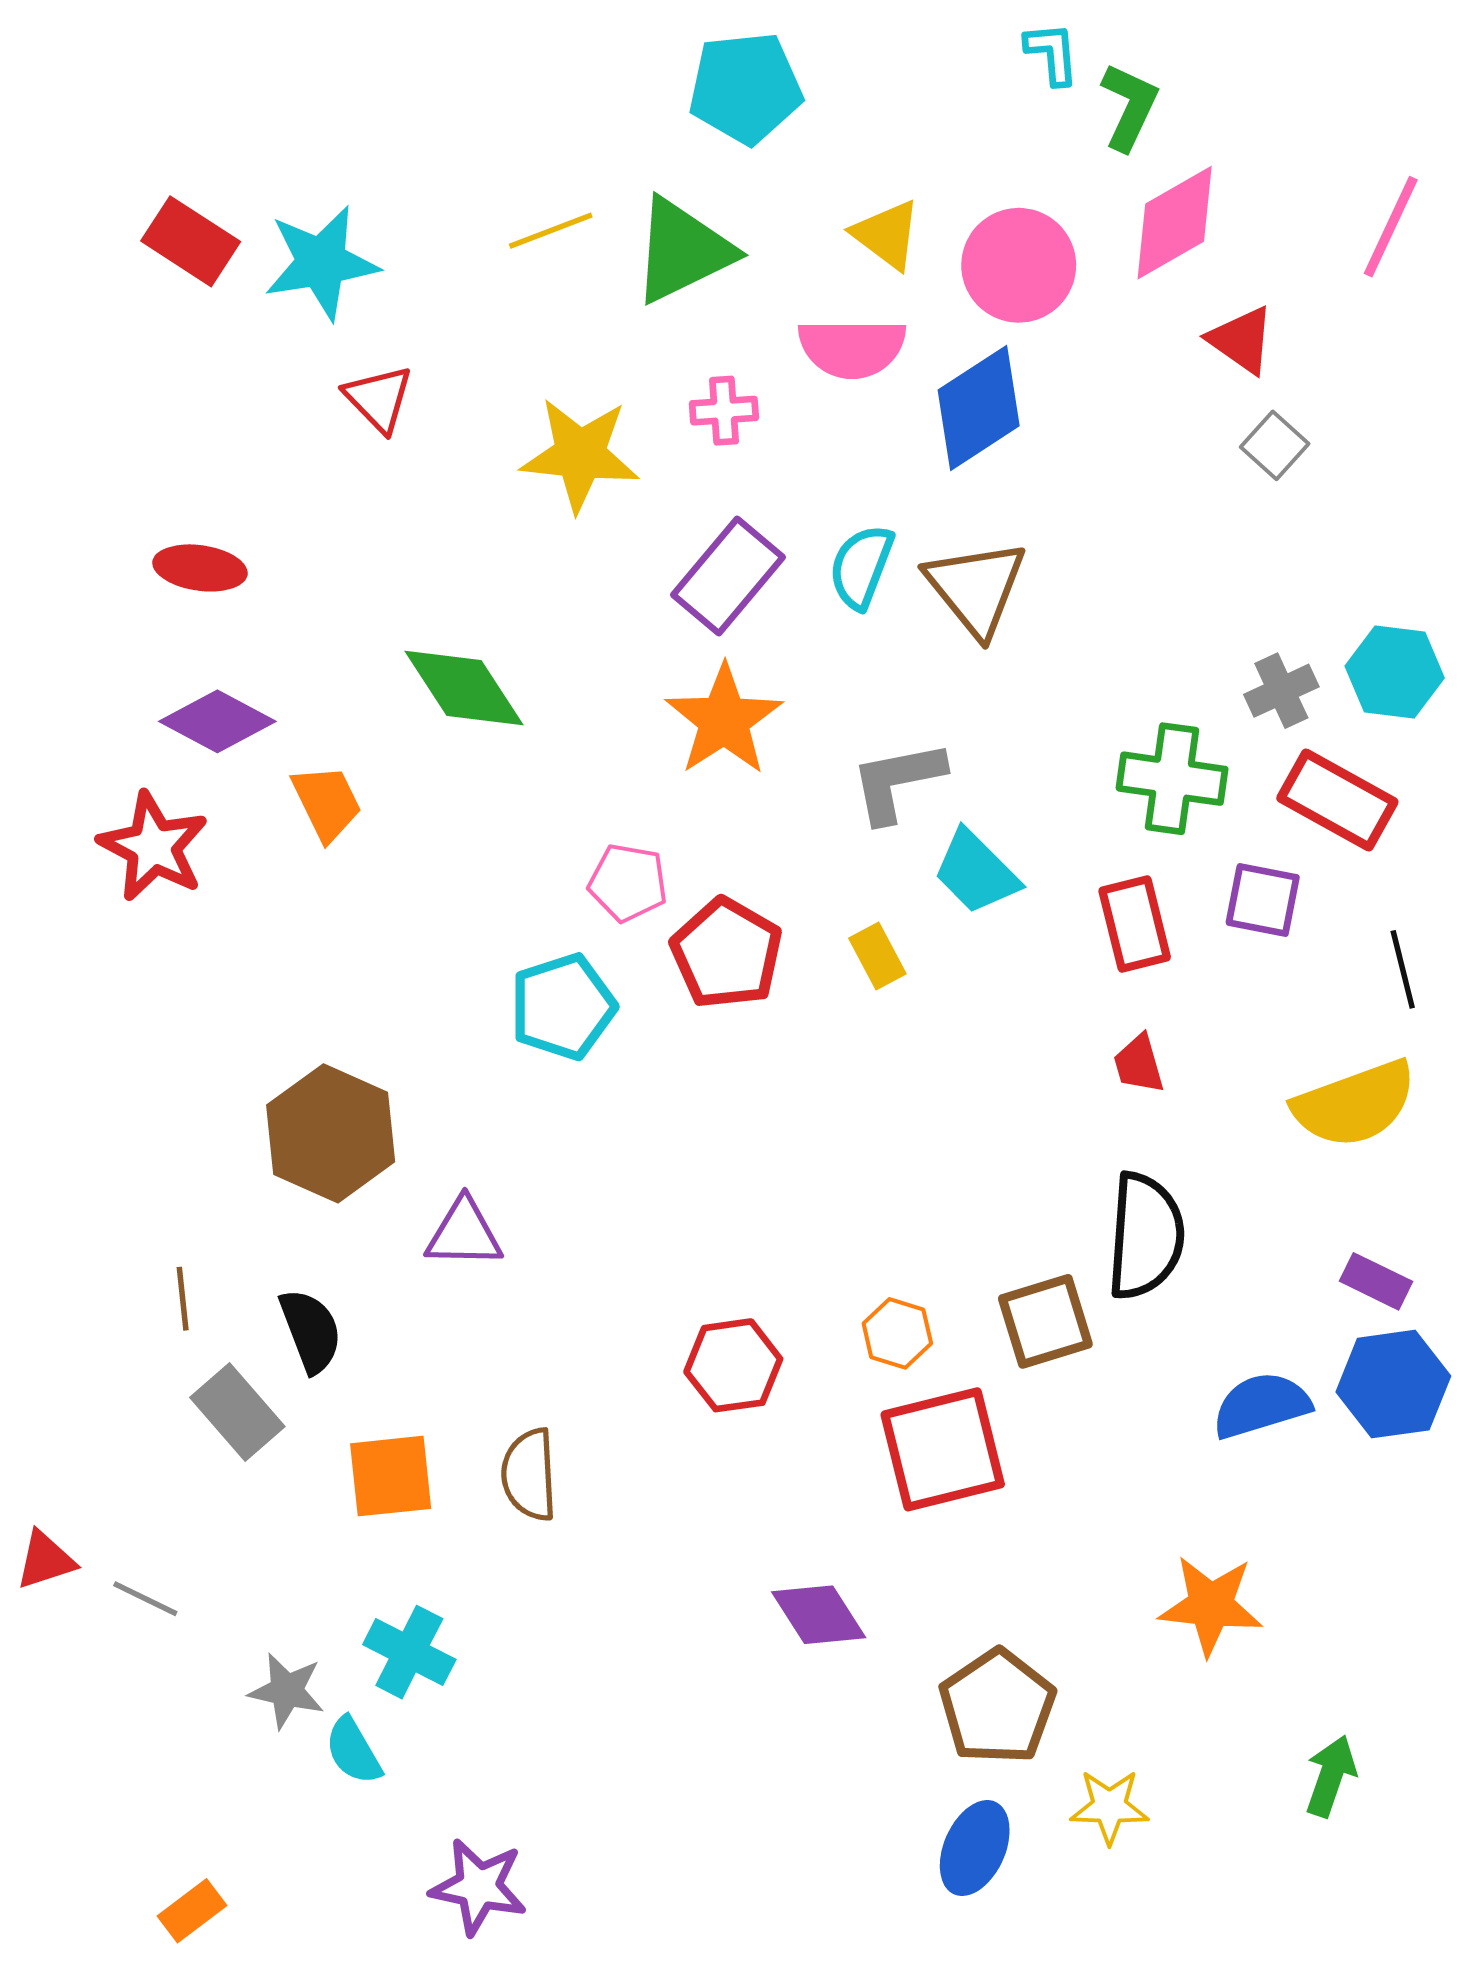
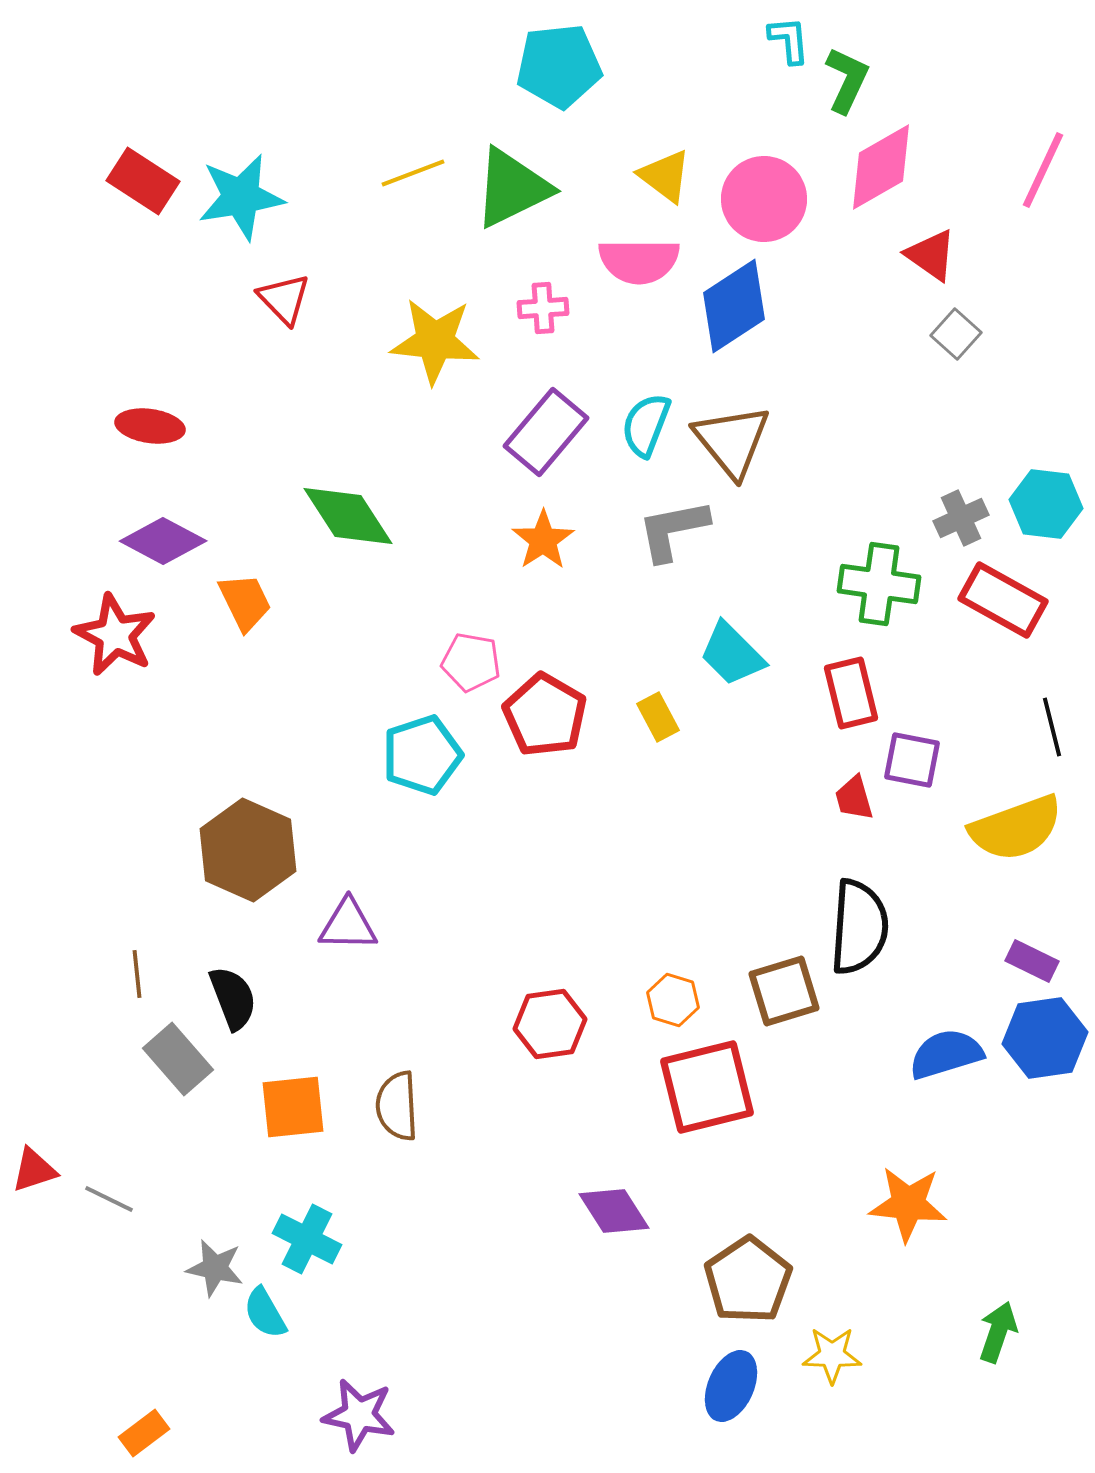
orange star: (724, 720) -> (543, 540), size x0.7
gray L-shape: (897, 781) -> (673, 530), moved
purple square: (1263, 900) -> (912, 760), moved

